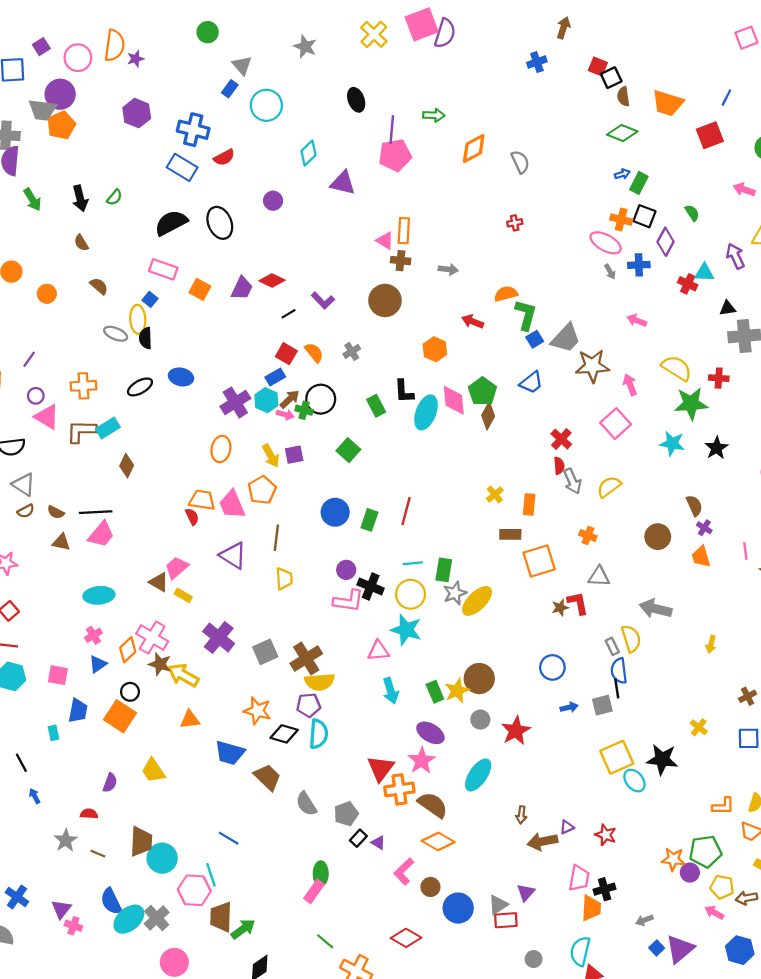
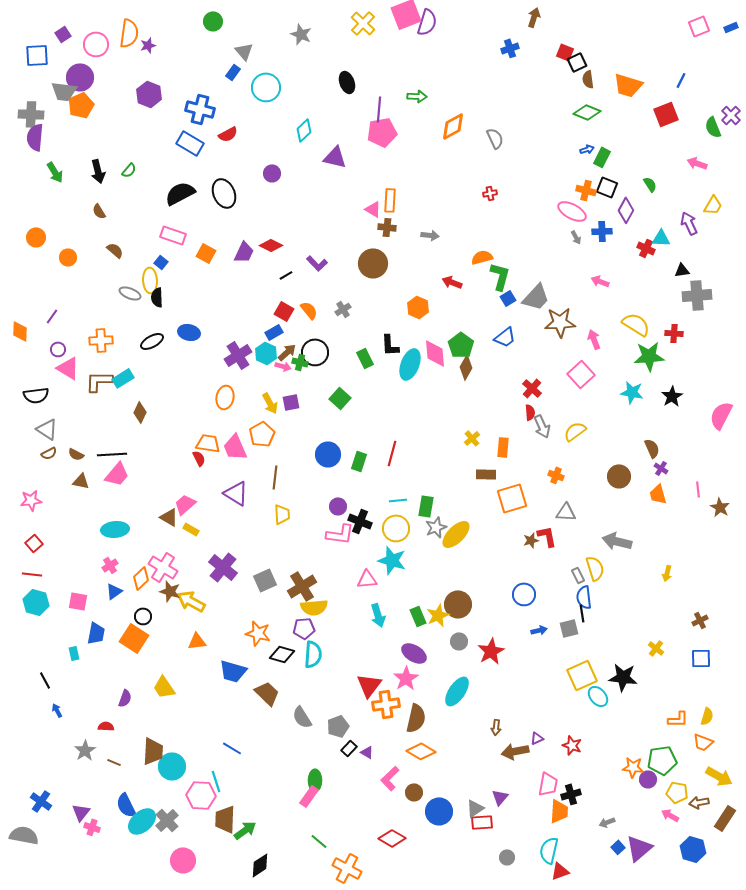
brown semicircle: (433, 805) -> (416, 718), turned 68

